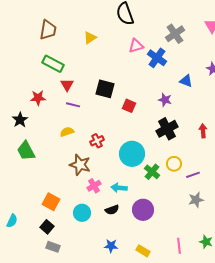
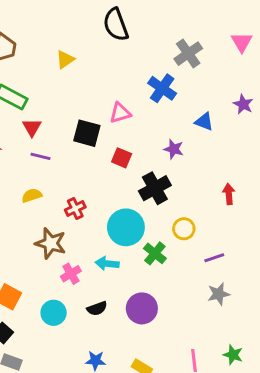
pink triangle: (136, 46) -> (120, 113), moved
black cross: (167, 129) -> (155, 188), moved
yellow circle: (174, 164) -> (184, 229), moved
cyan arrow: (119, 188) -> (107, 264), moved

